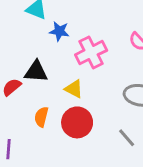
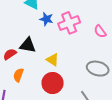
pink cross: (91, 52) -> (69, 23), moved
orange semicircle: (41, 117) -> (18, 75), moved

